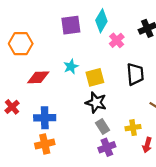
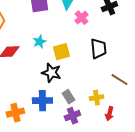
black star: (96, 103) -> (51, 73), moved
blue cross: (45, 118) -> (42, 101), moved

